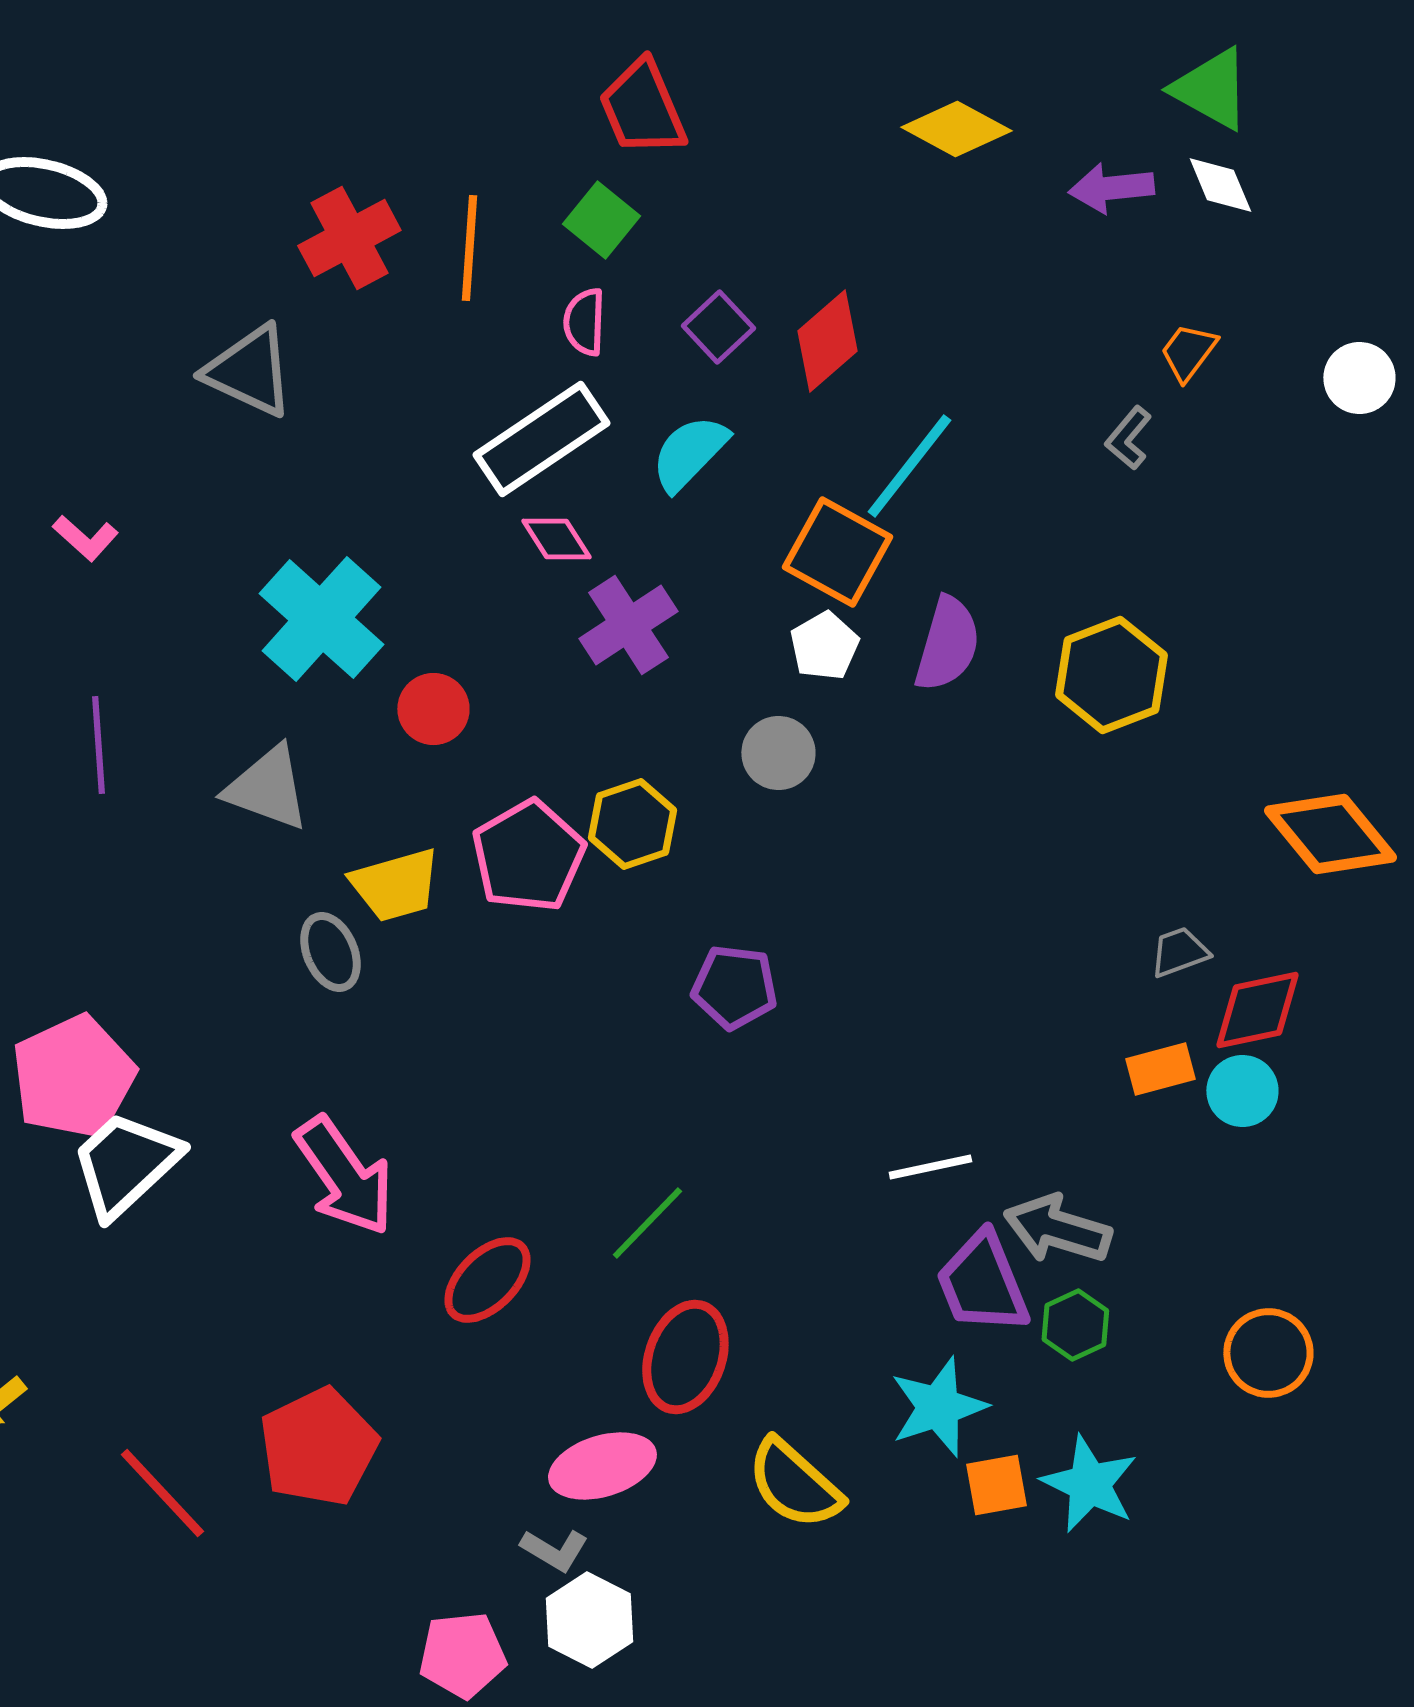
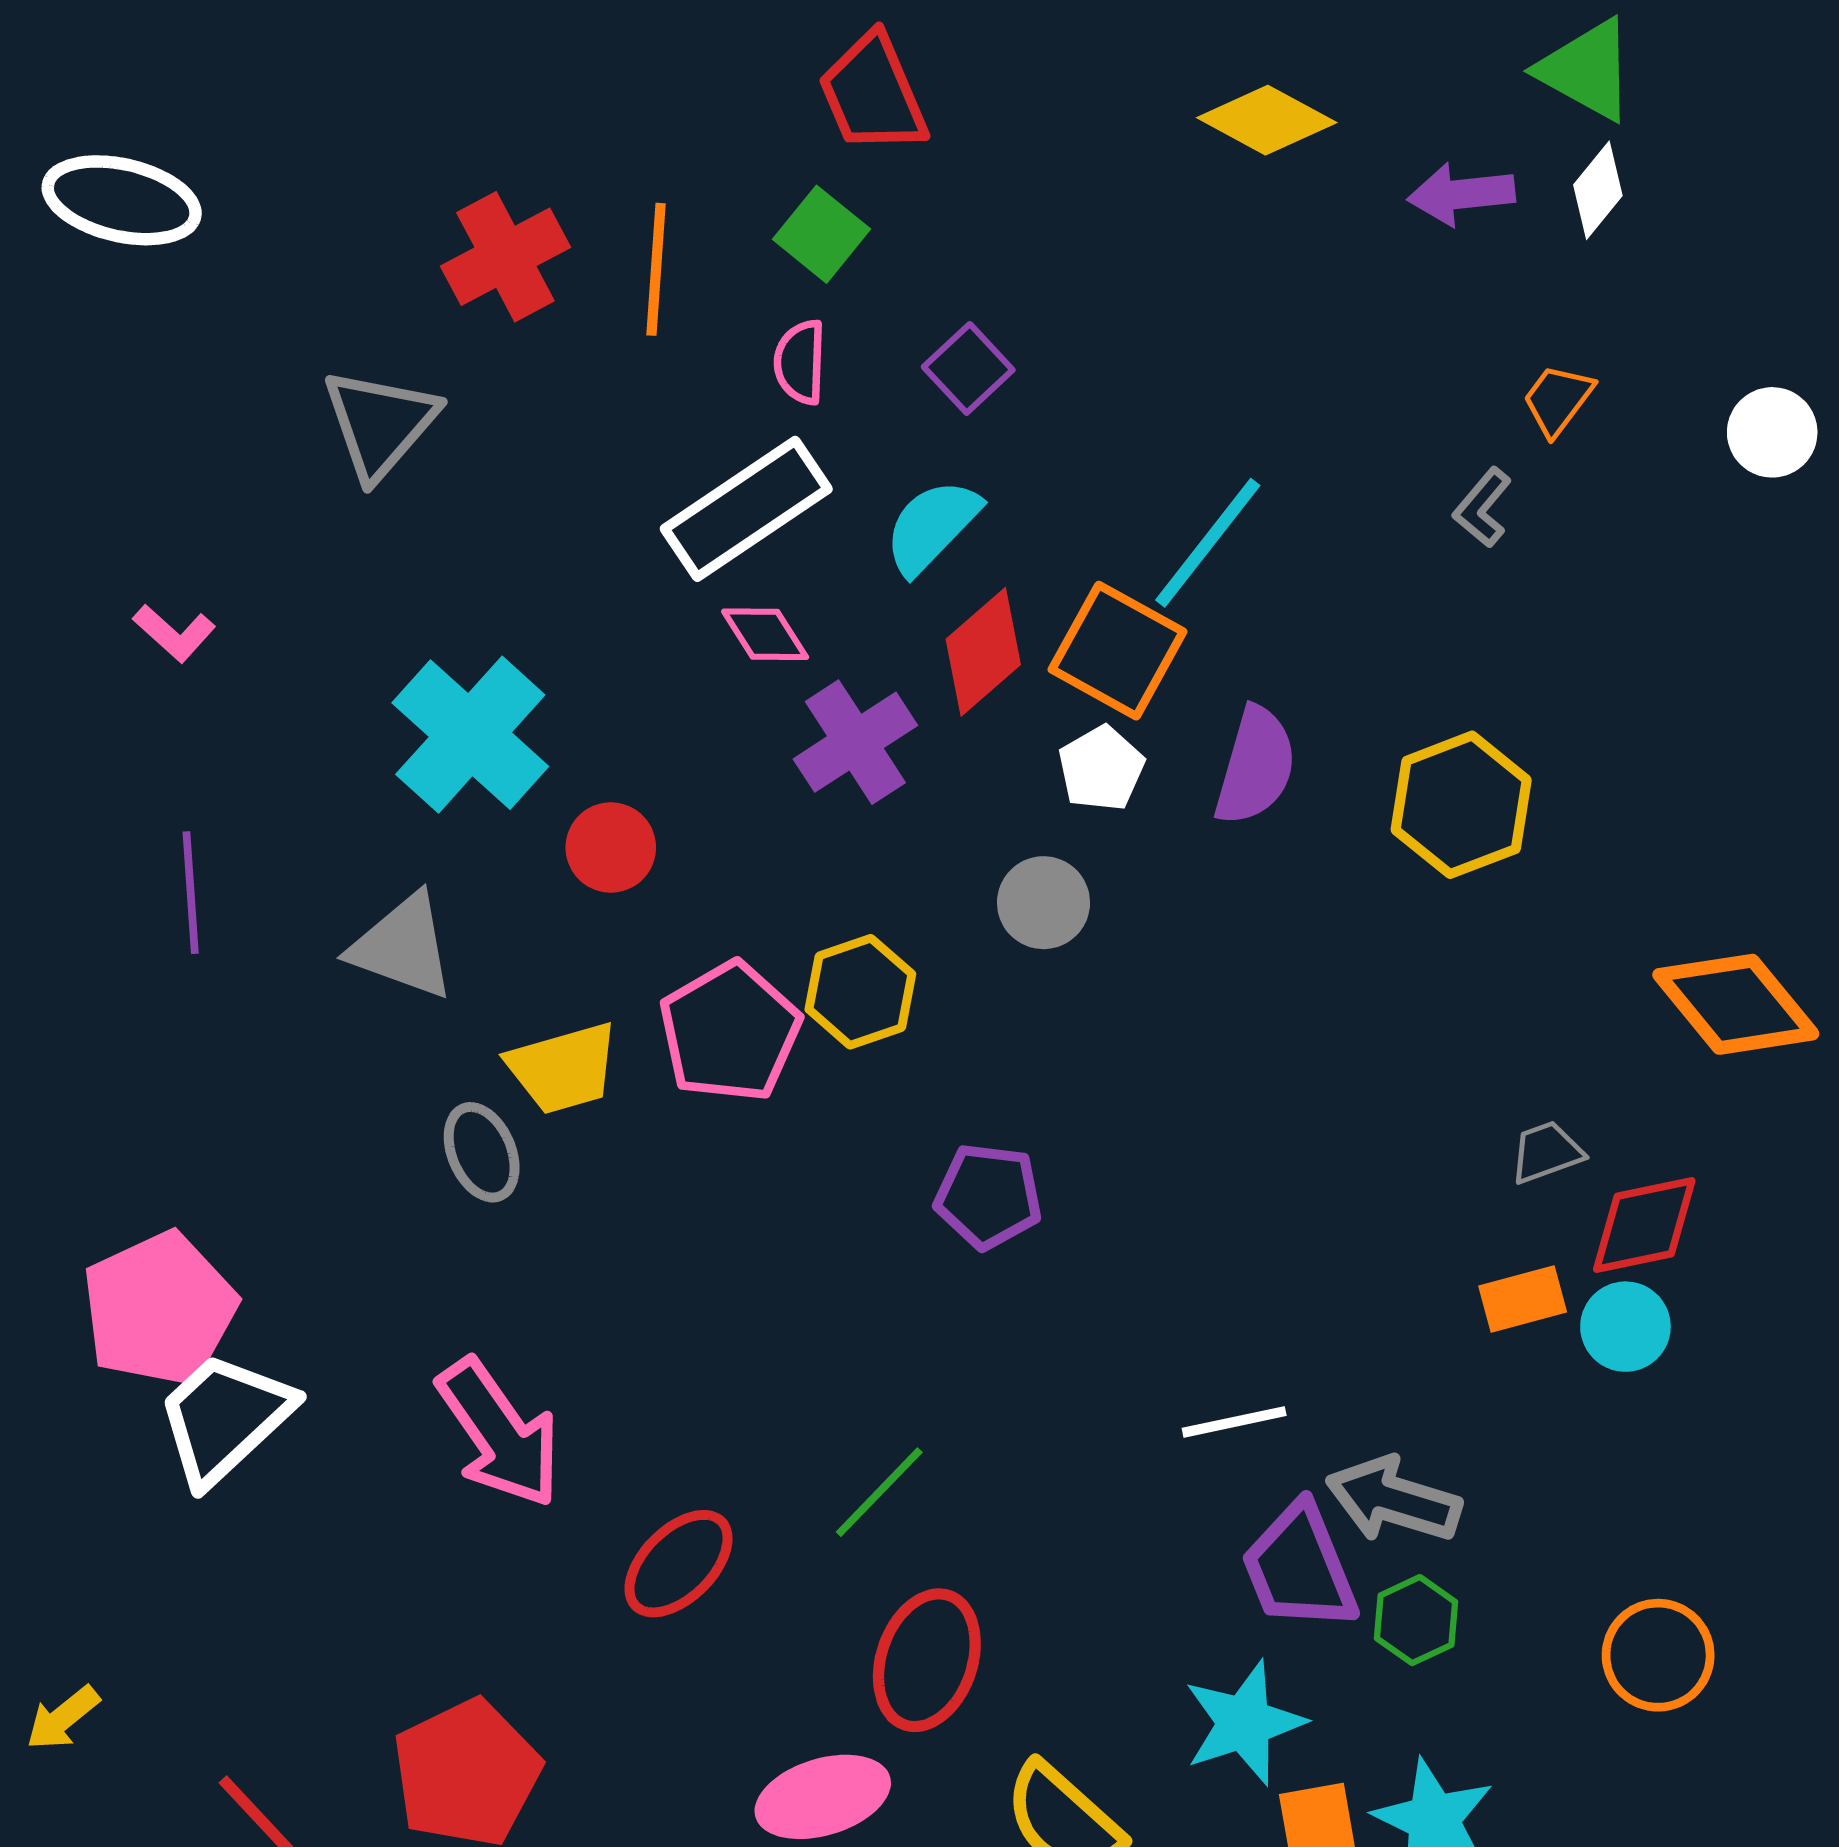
white diamond: (1220, 185) -> (1598, 190), turned 62
red diamond: (827, 341) -> (983, 652), moved
gray triangle: (249, 371) -> (380, 424), turned 46

